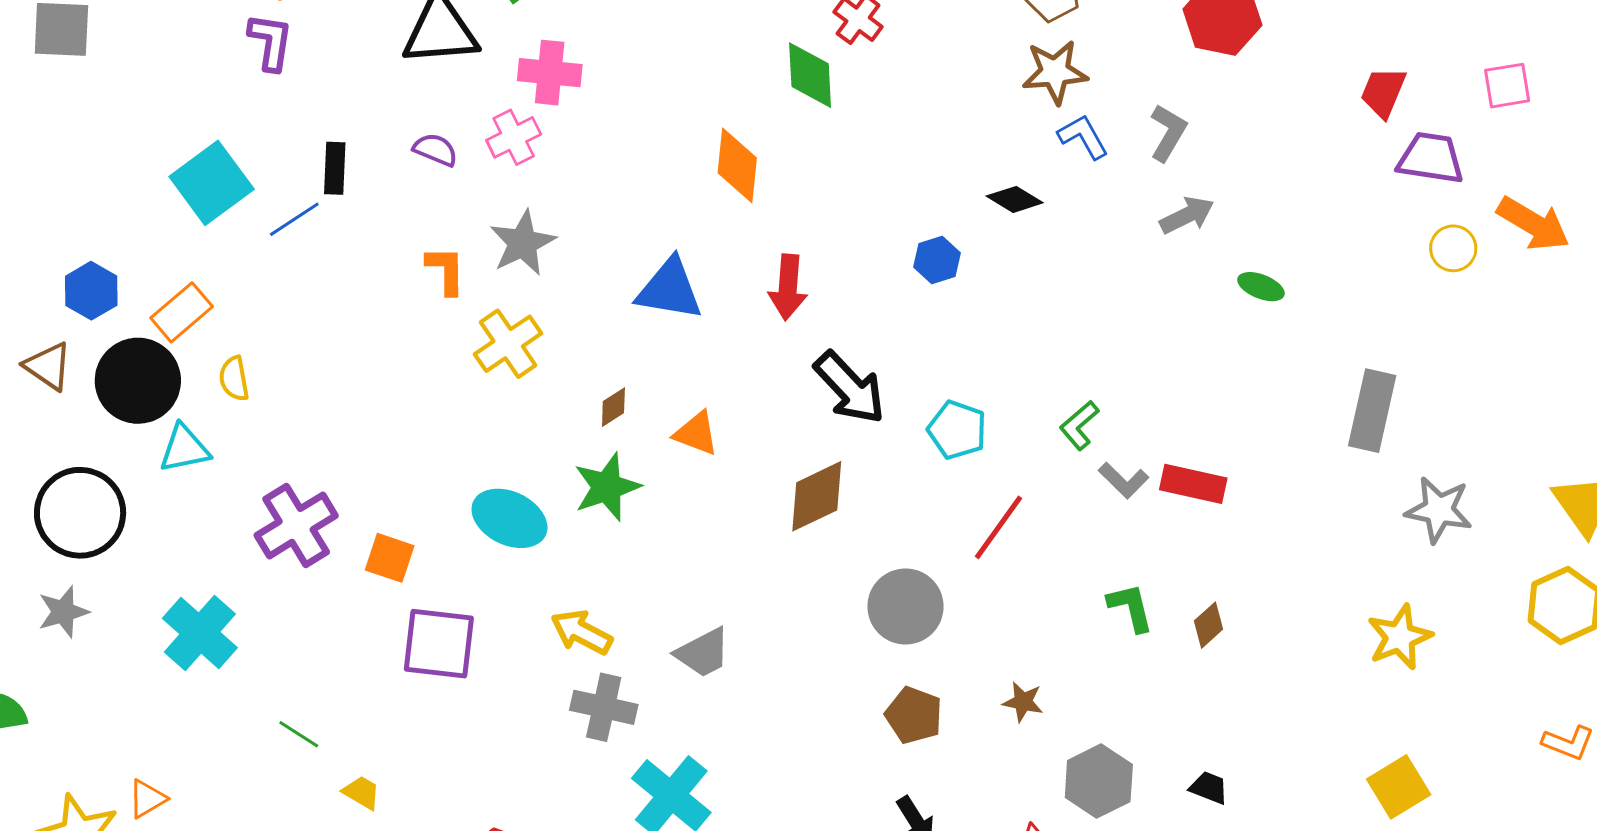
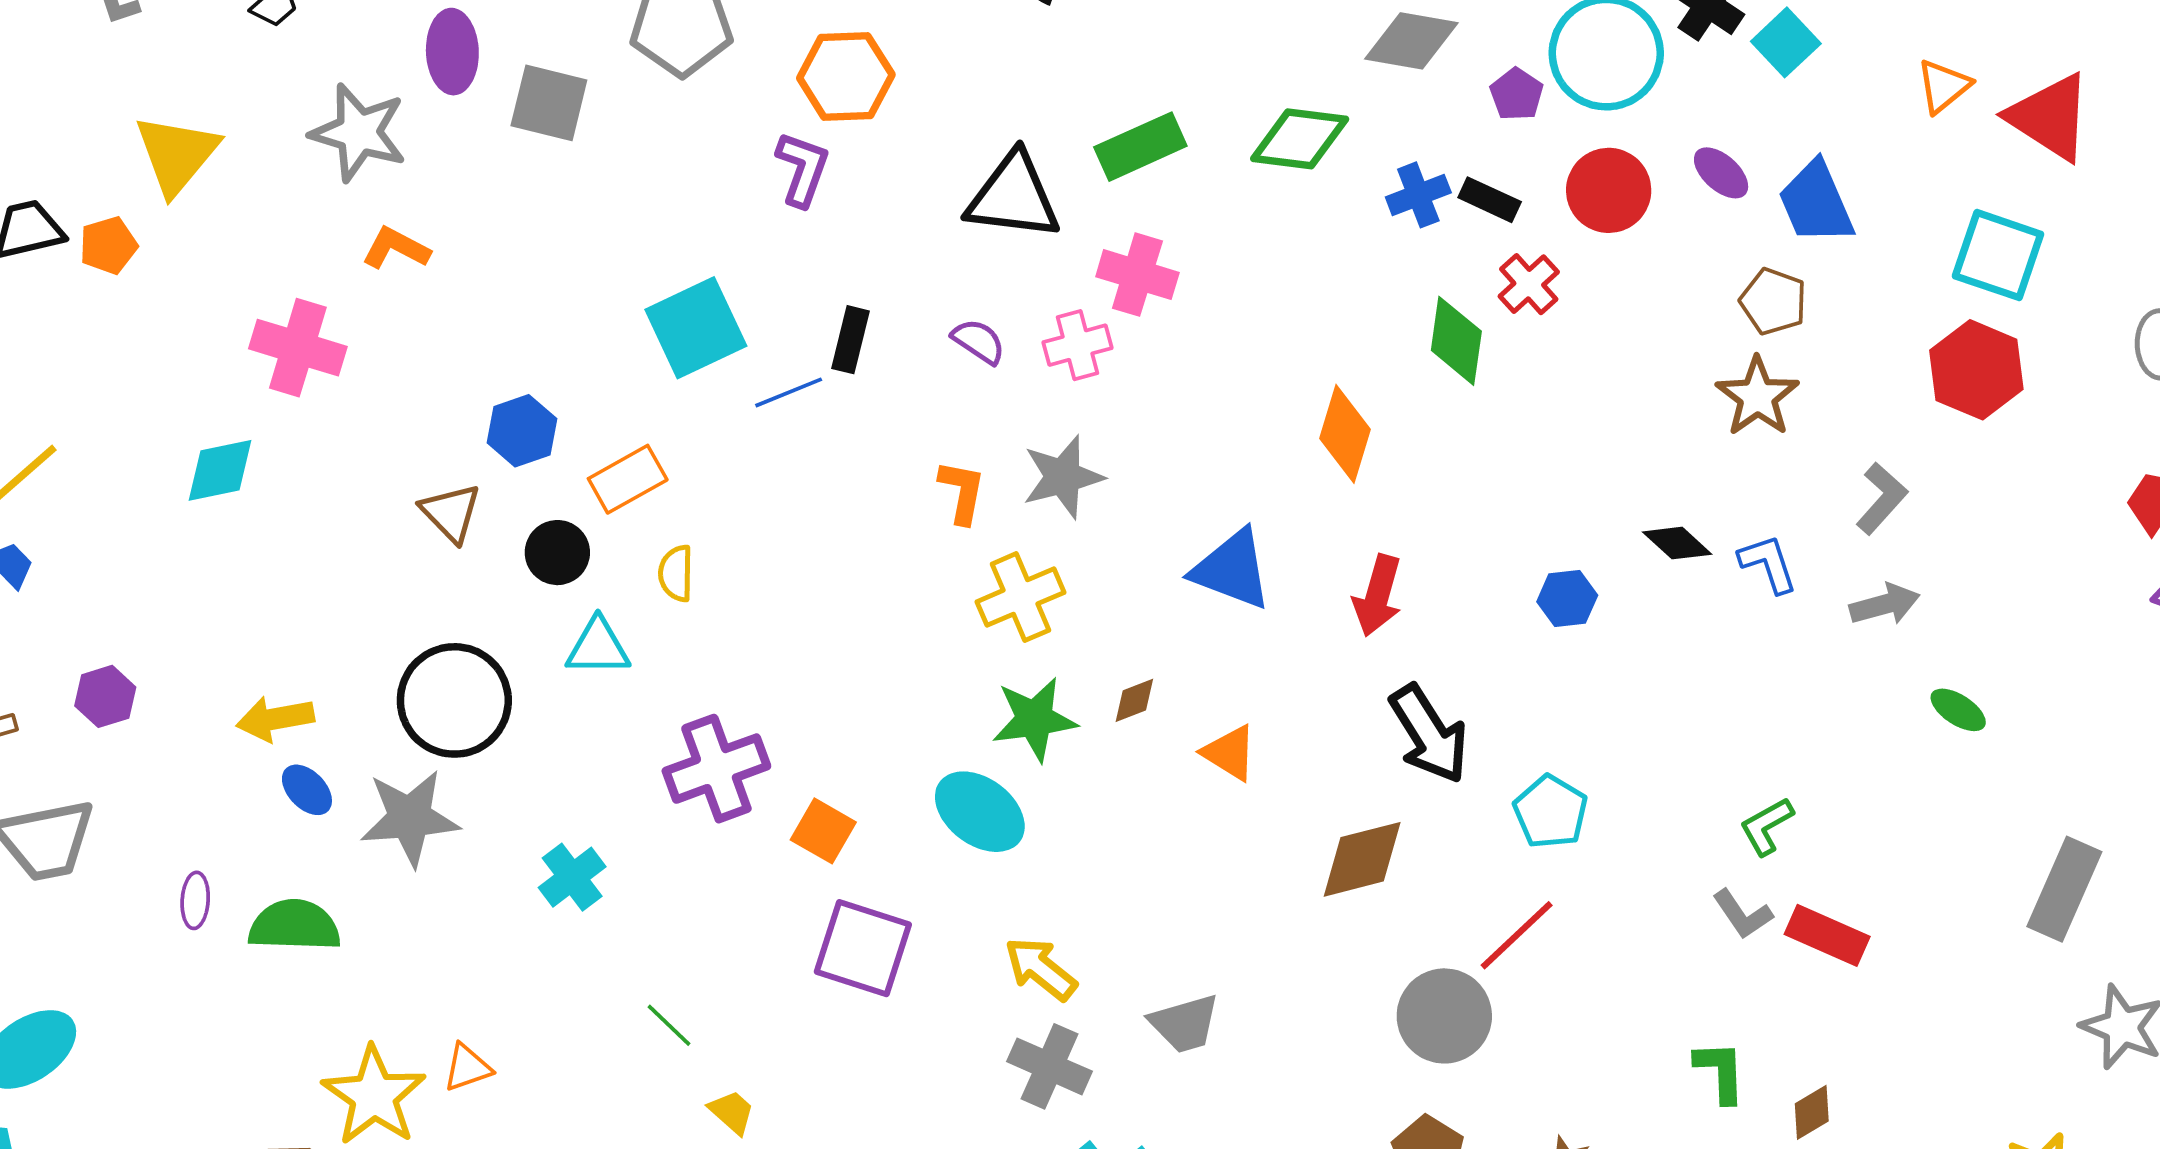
brown star: (1055, 72) -> (1757, 397), turned 30
blue L-shape: (1083, 137) -> (1768, 564), moved
black circle: (138, 381) -> (557, 553), size x0.6
green L-shape: (1079, 425) -> (1767, 826), moved
green star: (607, 487) -> (1034, 719), moved
red line: (998, 527) -> (1517, 935), moved
gray star: (63, 612) -> (410, 818), size x1.5
cyan cross: (200, 633) -> (572, 877), size x0.7

